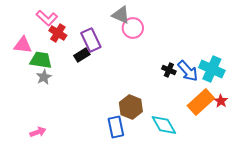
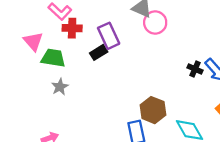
red cross: (58, 33) -> (72, 28), turned -30
pink triangle: (23, 45) -> (33, 41), turned 42
gray star: (44, 77) -> (60, 87), moved

